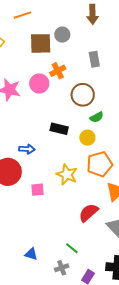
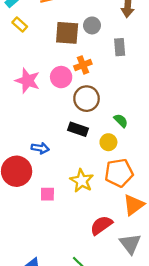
gray rectangle: (94, 59) -> (120, 47), moved
brown circle: (83, 95) -> (87, 99), moved
green semicircle: (97, 117) -> (121, 121), turned -112

